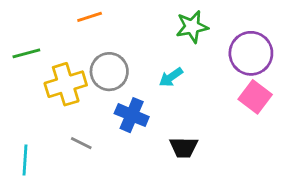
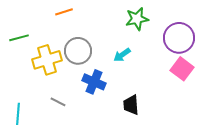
black trapezoid: (184, 147) -> (131, 105), turned 85

